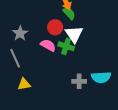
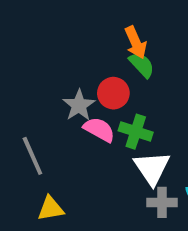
gray star: (20, 33) -> (79, 105), moved
white triangle: (74, 34) -> (152, 168), moved

